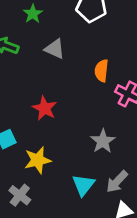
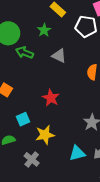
cyan triangle: (83, 185) -> (77, 153), turned 36

